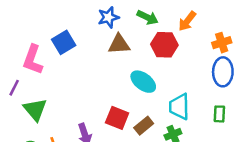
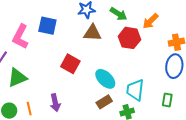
blue square: (64, 42) -> (47, 26), turned 36
cyan ellipse: (143, 82) -> (105, 79), moved
green triangle: (35, 110) -> (17, 78), turned 40
red square: (117, 118) -> (70, 64), moved

